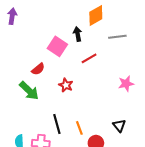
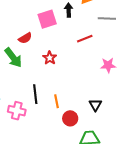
pink square: (57, 46) -> (47, 19), turned 30
red line: (89, 58) -> (85, 39), moved

